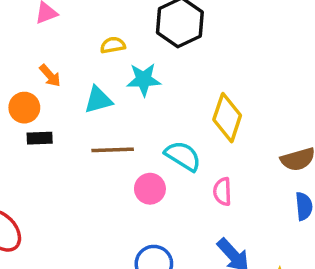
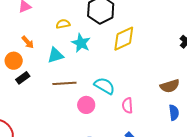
cyan star: (144, 80) -> (81, 43), turned 30
yellow diamond: (227, 118) -> (124, 39), moved, turned 48
black rectangle: (40, 138) -> (23, 78), turned -32

